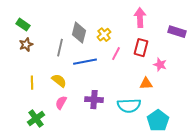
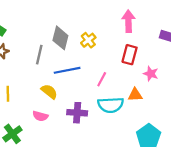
pink line: (116, 54) -> (102, 79), moved
yellow semicircle: (59, 81) -> (49, 91), moved
pink semicircle: (61, 103) -> (40, 116), turned -104
cyan semicircle: (129, 106) -> (111, 105), moved

